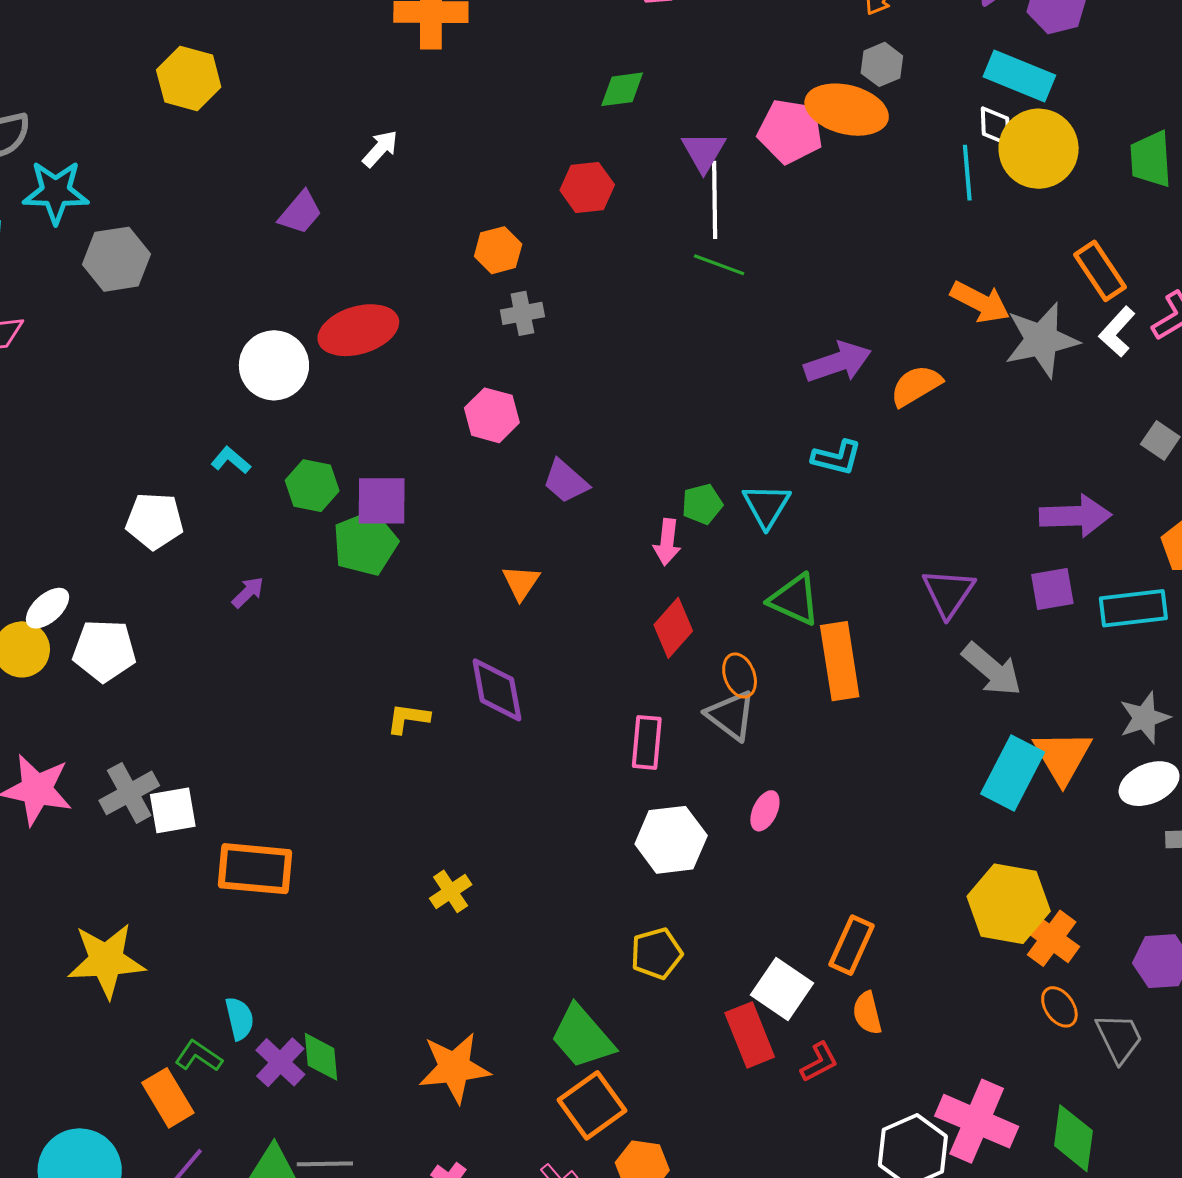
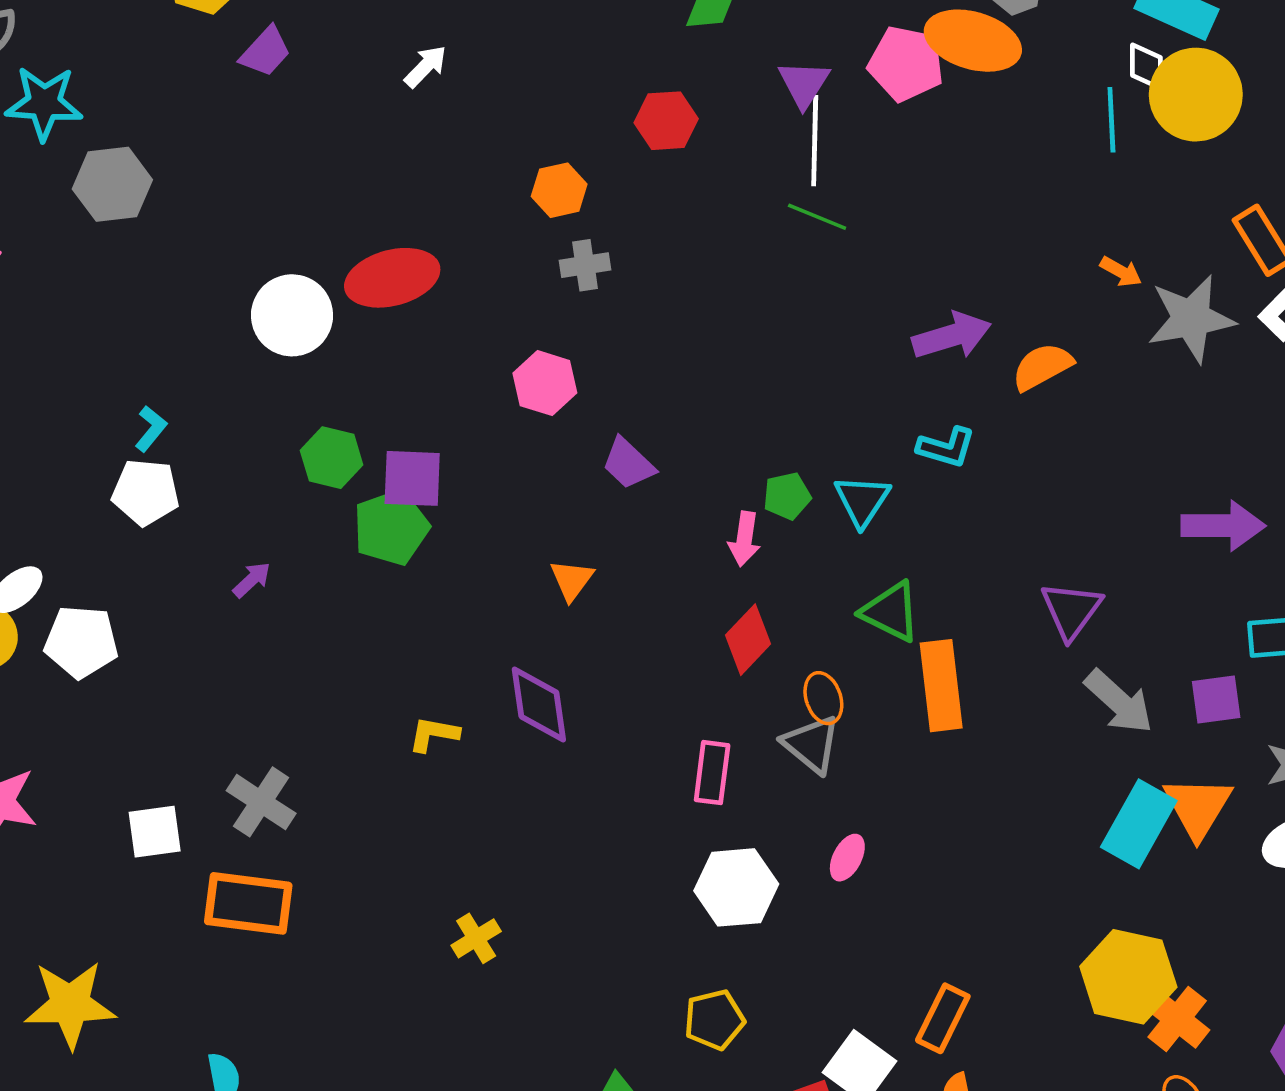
purple trapezoid: (300, 213) -> (266, 52), moved
orange arrow: (980, 302) -> (1121, 272), size x0.6
cyan L-shape: (231, 460) -> (151, 429), moved, turned 87
purple square: (1052, 589) -> (1216, 700), moved
gray cross: (129, 793) -> (261, 802), moved, turned -30

